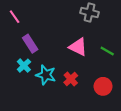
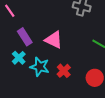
pink triangle: (78, 47) -> (54, 40), moved

